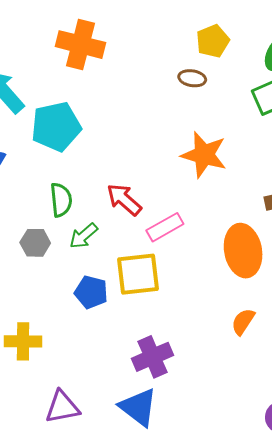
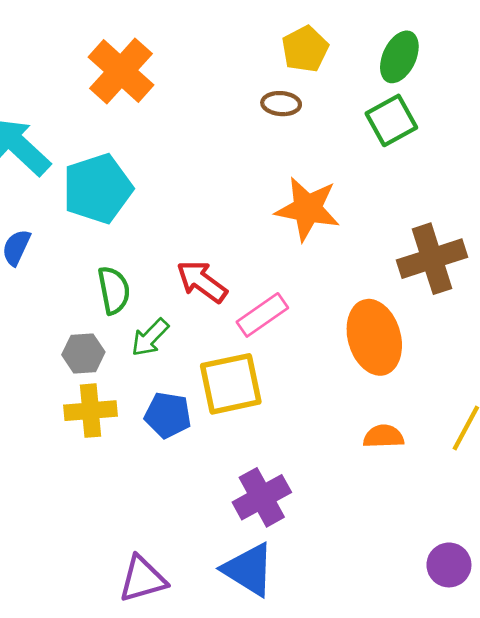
orange cross: (81, 45) -> (121, 71), turned 33
orange semicircle: (243, 322) -> (384, 436), turned 60
yellow cross: (23, 341) -> (90, 411), moved

